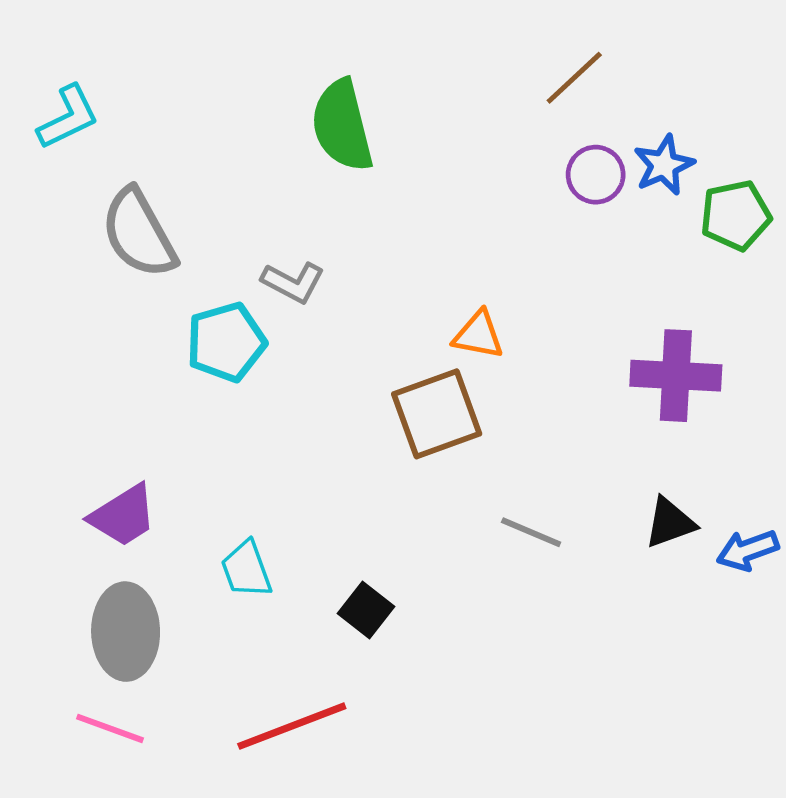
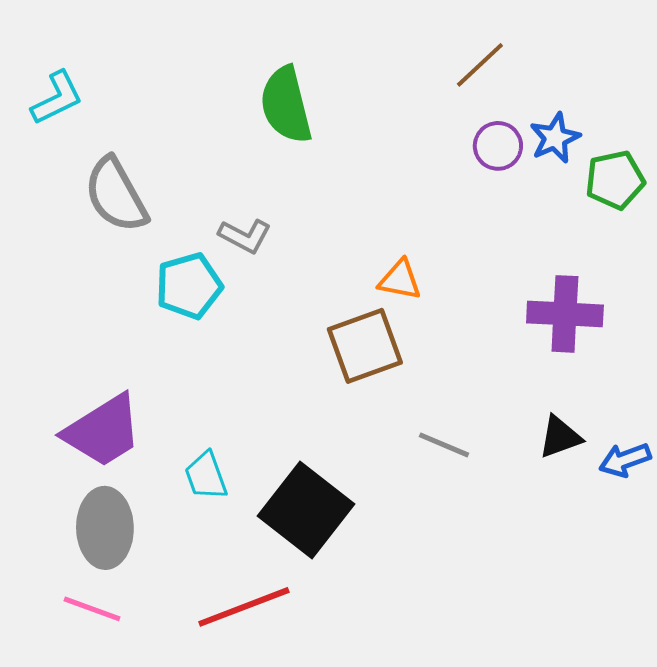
purple trapezoid: (123, 516) -> (103, 431), size x1.4
black square: (366, 610) -> (306, 510), size x2.0

